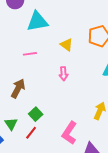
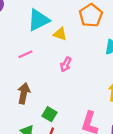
cyan triangle: (37, 21) -> (39, 20), moved
pink arrow: (63, 74) -> (66, 64), turned 48

